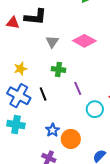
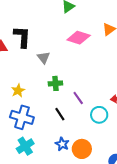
black L-shape: (36, 17) -> (22, 37), turned -80
pink diamond: (84, 41) -> (79, 38), moved
black line: (43, 94) -> (60, 114), moved
cyan cross: (16, 125) -> (25, 146), turned -30

